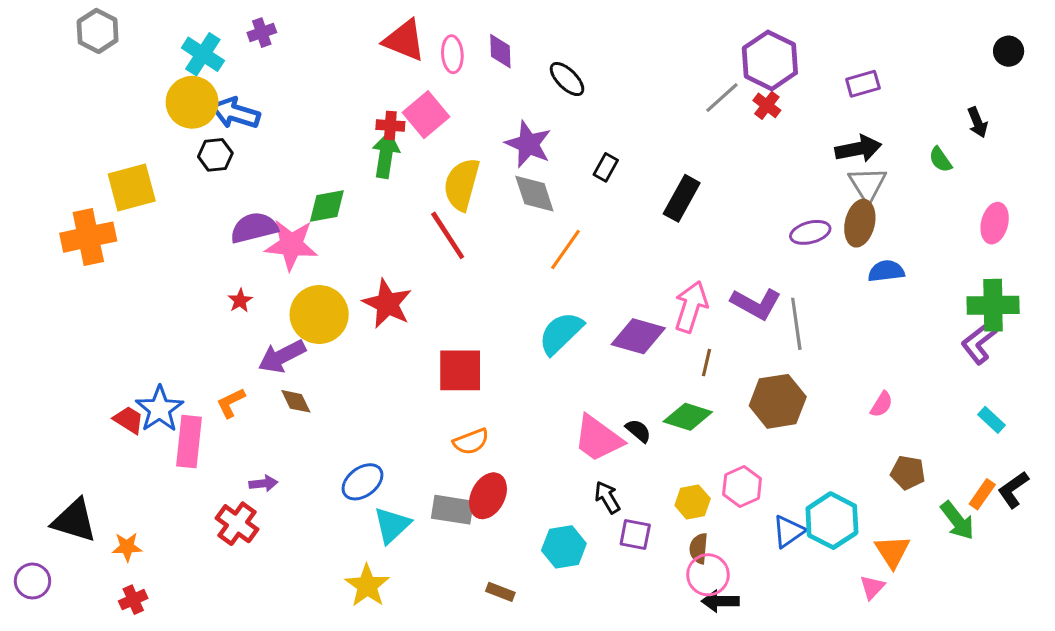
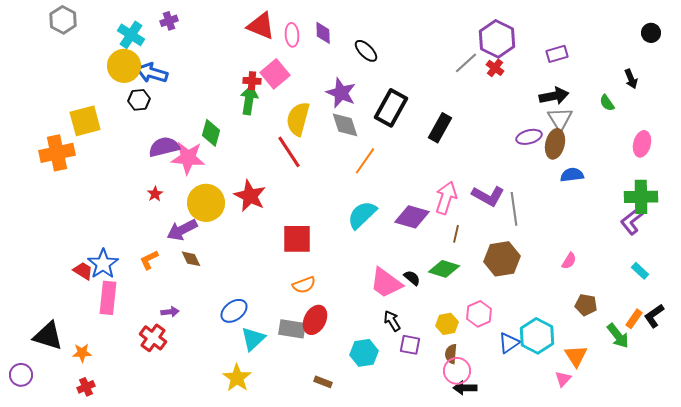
black rectangle: (606, 167) -> (391, 108), size x2.0
green diamond: (327, 206) -> (211, 133), turned -64
purple ellipse: (810, 232) -> (529, 137), moved
pink rectangle: (189, 442) -> (108, 298), moved

